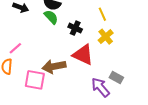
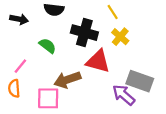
green semicircle: (51, 17) -> (48, 46), moved
black cross: (75, 28) -> (84, 33), size x1.6
gray rectangle: (116, 78) -> (140, 81), size x1.6

